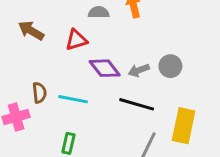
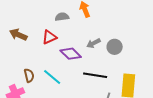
gray arrow: (139, 70) -> (93, 43), moved
cyan line: (73, 99) -> (52, 77), turned 36

